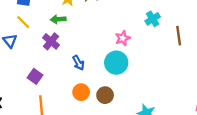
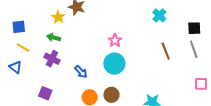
green arrow: (58, 19) -> (54, 38), turned 32
cyan cross: (153, 19) -> (159, 15), moved
brown line: (179, 36) -> (166, 51), moved

